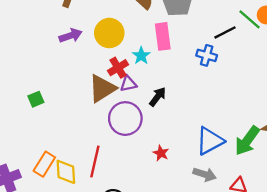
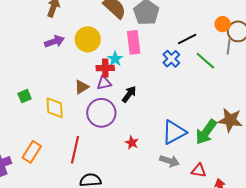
green line: (249, 19) -> (205, 61), moved
blue cross: (207, 55) -> (171, 59), turned 30
red cross: (118, 68) -> (105, 68), moved, turned 30
brown triangle: (102, 88) -> (82, 87), size x0.6
yellow diamond: (66, 172) -> (55, 108), moved

